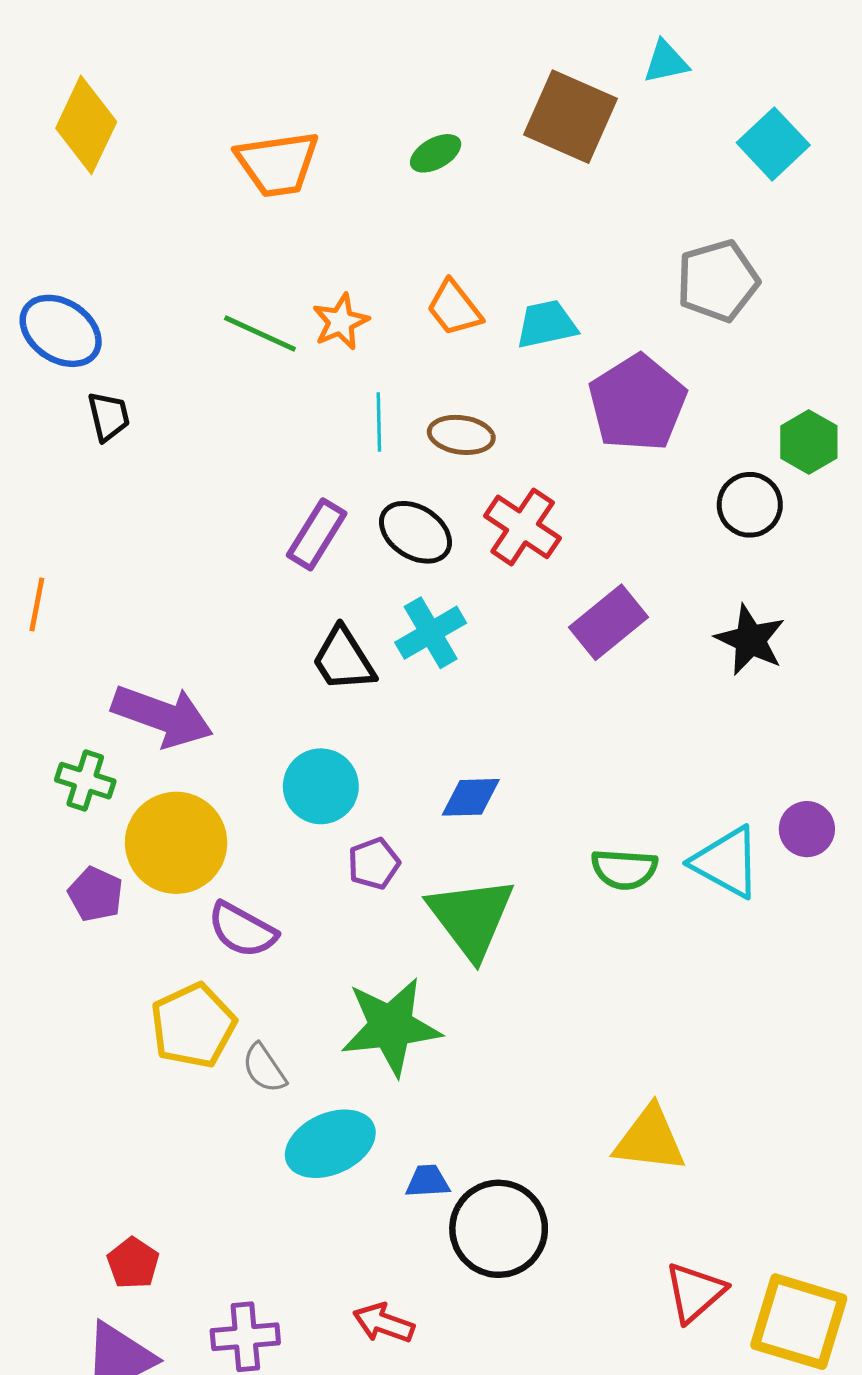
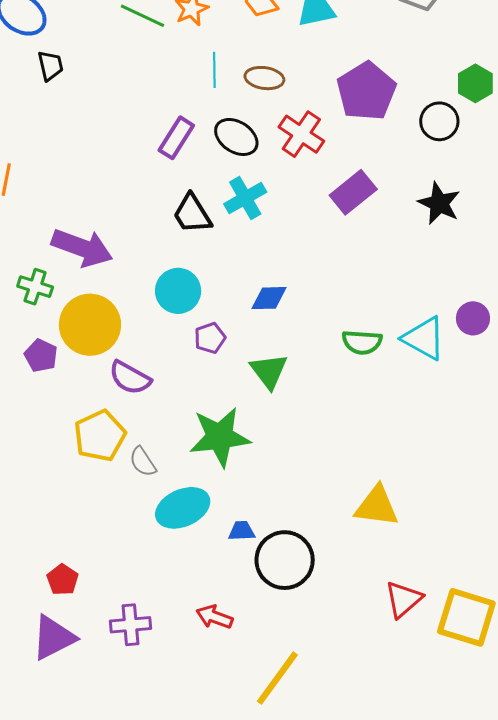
purple pentagon: (637, 403) -> (366, 91), moved
green triangle: (471, 918) -> (269, 371), size x0.7

